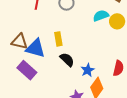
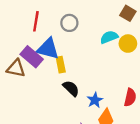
blue triangle: (36, 48) -> (48, 49), moved
purple rectangle: (27, 70) -> (32, 57), moved

